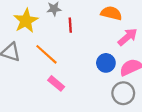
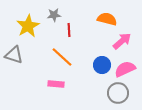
orange line: (46, 54) -> (62, 57), moved
pink rectangle: (56, 83) -> (56, 84), turned -35

